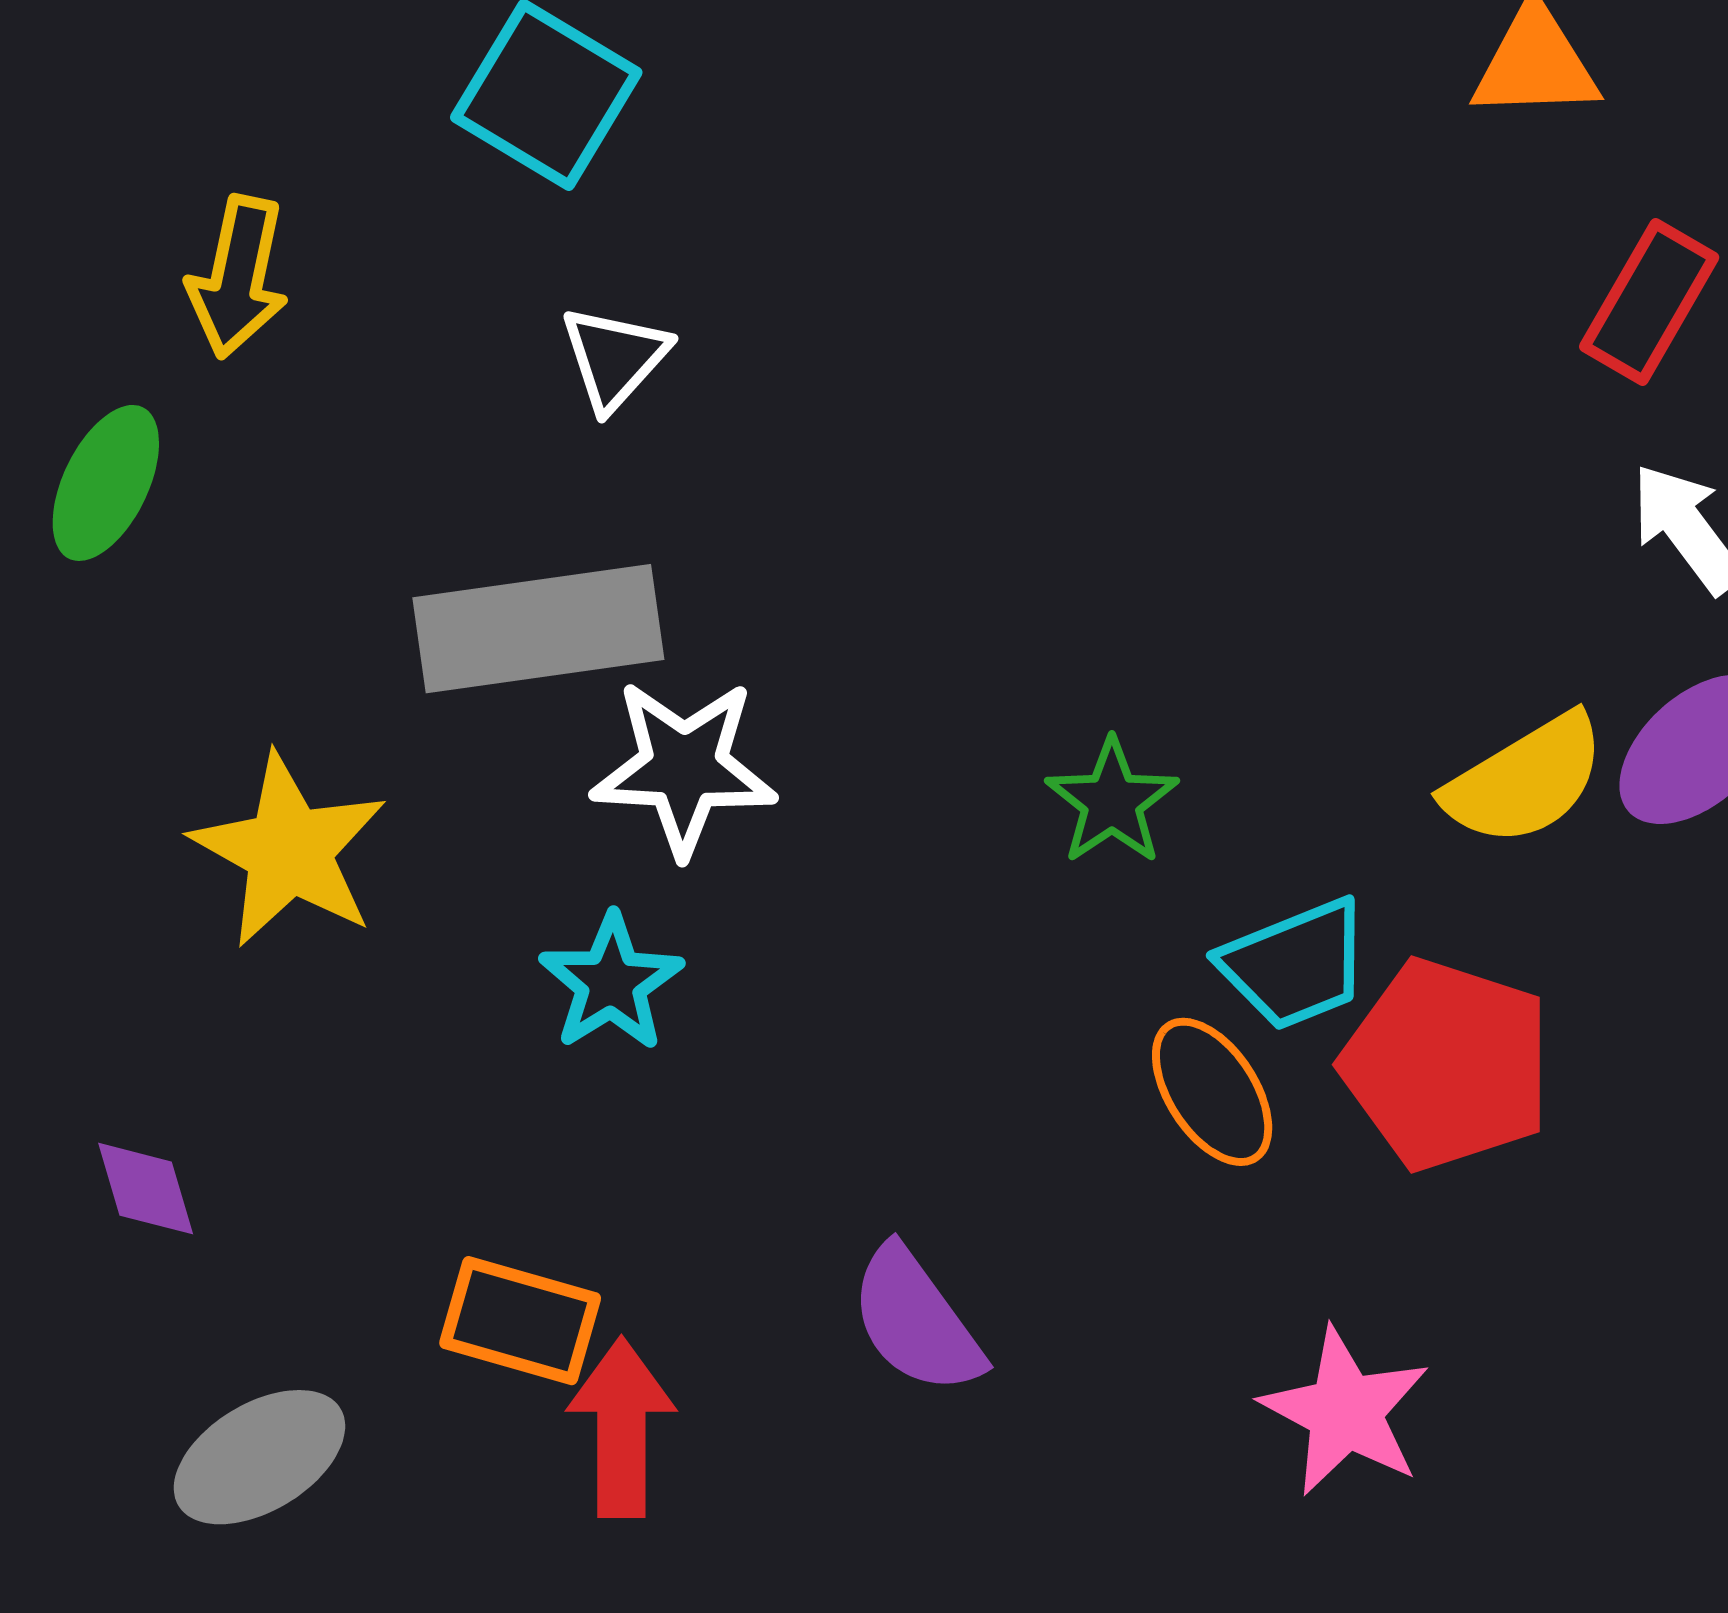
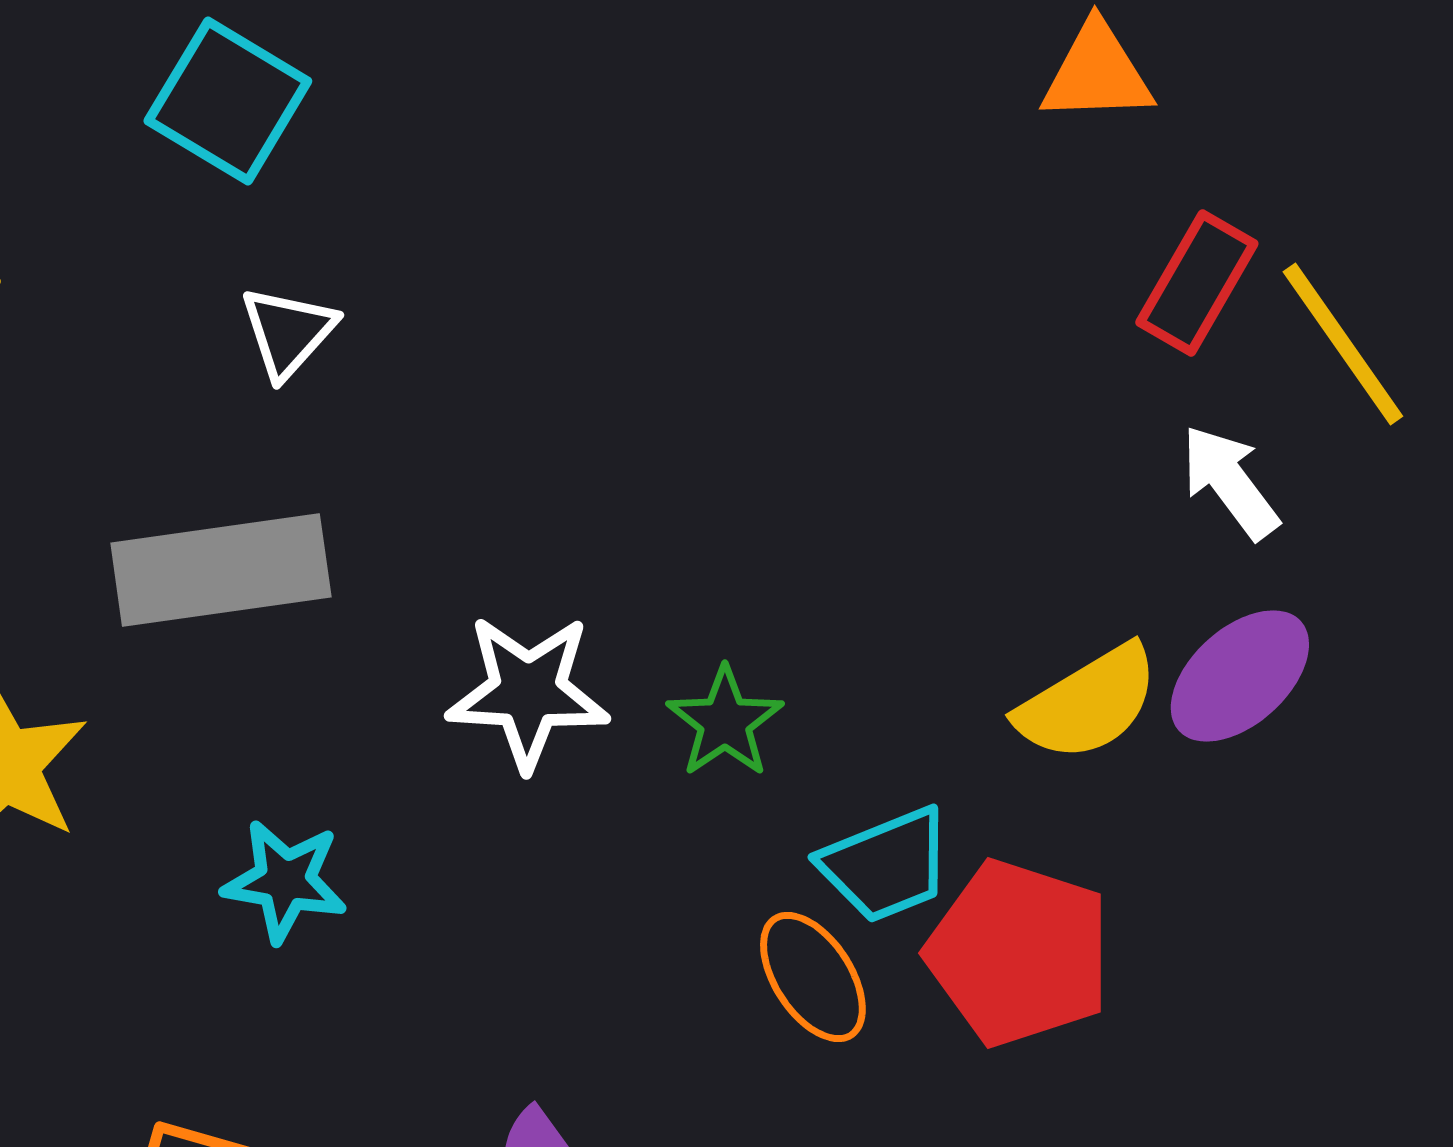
white star: (684, 767) -> (528, 692), moved
cyan star: (611, 983) -> (285, 881), turned -30

